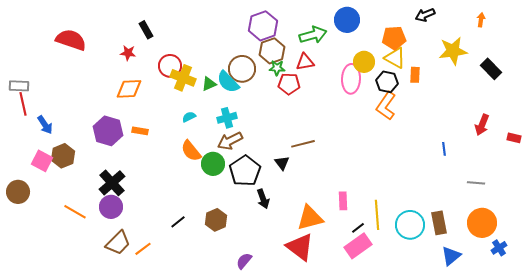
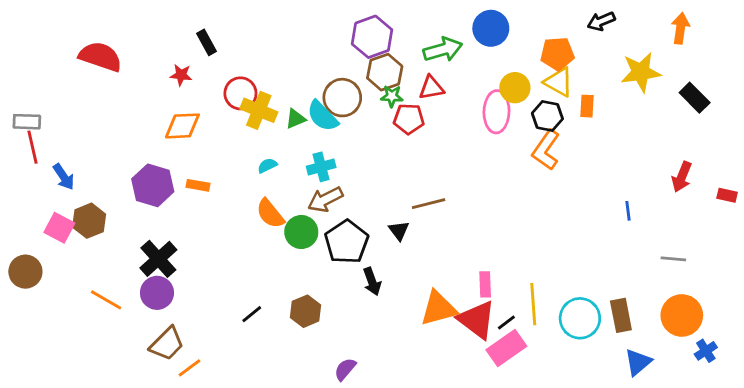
orange arrow: (481, 20) -> (680, 28), size x1.5
red triangle: (300, 247) -> (477, 320), moved
orange line: (143, 249) -> (190, 368), moved

